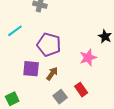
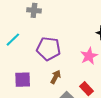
purple square: (31, 69) -> (23, 80), moved

